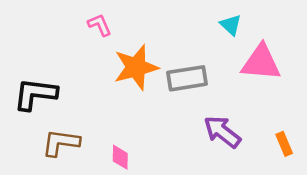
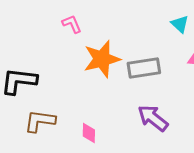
purple arrow: (222, 132) -> (153, 118), moved

